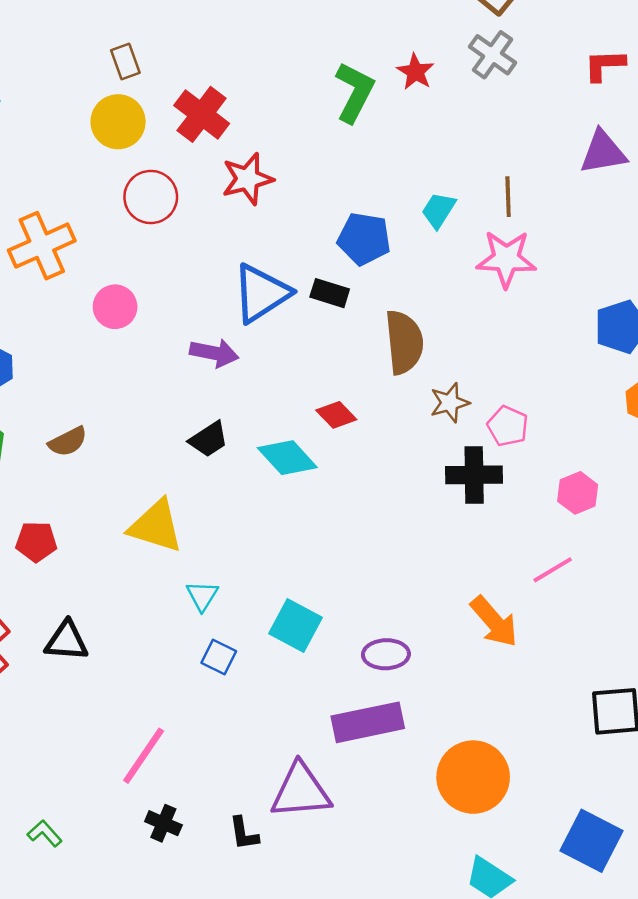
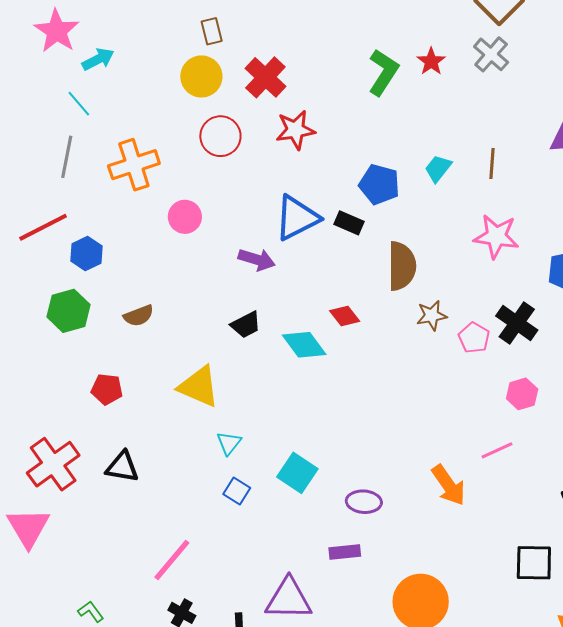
pink star: (506, 259) -> (496, 236), moved
black cross: (474, 475) -> (517, 323), moved, turned 30
purple rectangle: (368, 722) -> (345, 552), size x0.6

